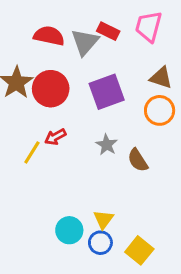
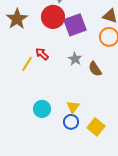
red circle: (51, 89) -> (53, 17), moved
red arrow: (55, 137) -> (42, 54), turned 72
cyan circle: (69, 230) -> (42, 109), moved

